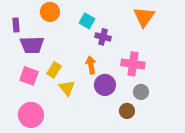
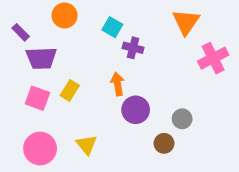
purple rectangle: (16, 25) -> (21, 32), turned -40
pink cross: (133, 64) -> (213, 58), moved, turned -35
yellow triangle: (67, 88) -> (87, 145), moved

